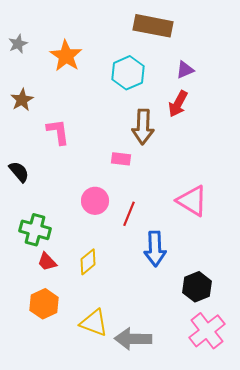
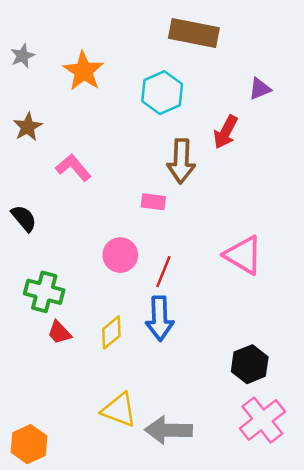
purple triangle: (185, 70) -> (260, 89), moved
pink L-shape: (58, 132) -> (73, 167), turned -32
blue arrow: (155, 249) -> (160, 318), moved
orange hexagon: (44, 304) -> (29, 444), moved

